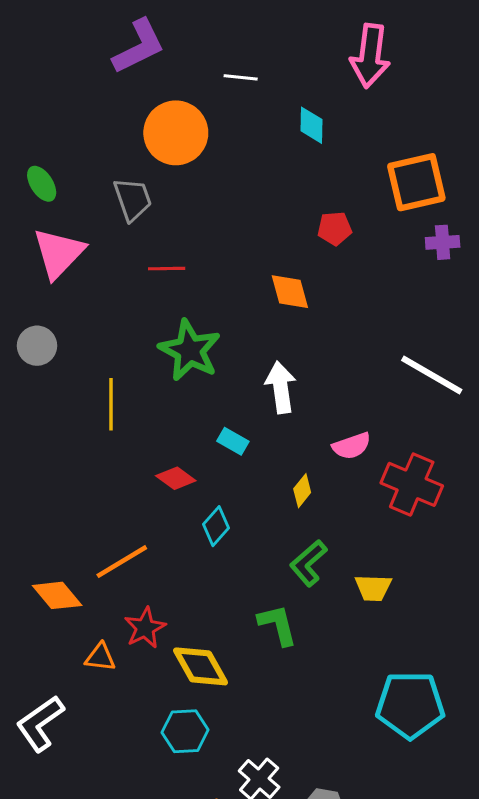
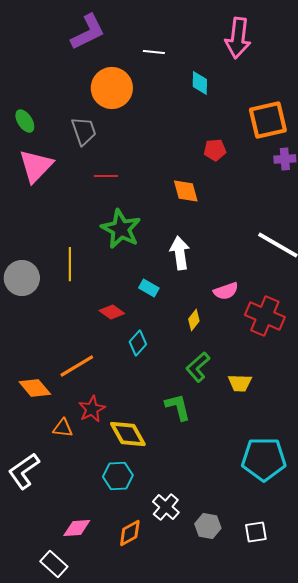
gray circle: (37, 346) -> (22, 278), moved, size x1.4

